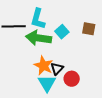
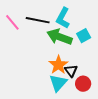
black triangle: (57, 69) -> (71, 71), turned -32

